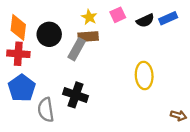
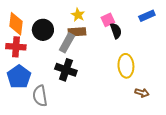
pink square: (118, 15) -> (108, 20), moved
black semicircle: (145, 21) -> (116, 31), moved, turned -84
black cross: (75, 95) -> (66, 70), moved
brown arrow: (178, 116) -> (142, 93), moved

